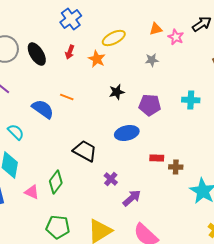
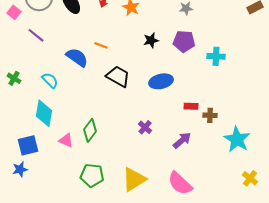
cyan cross: (191, 100) -> (216, 56), moved
purple pentagon: (150, 105) -> (184, 41), moved
black trapezoid: (85, 151) -> (118, 76), moved
purple arrow: (132, 198) -> (182, 140), moved

